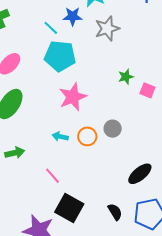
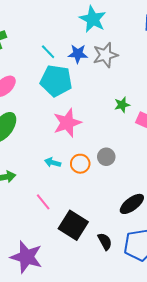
blue star: (73, 16) -> (78, 54), moved
black square: (69, 208) -> (73, 225), moved

